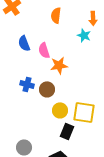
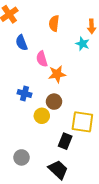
blue semicircle: (24, 43) -> (21, 43), moved
brown circle: (47, 89) -> (54, 102), moved
yellow circle: (60, 110) -> (42, 116), moved

